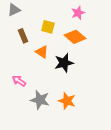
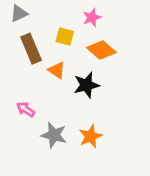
pink star: (78, 13) -> (92, 18), moved
brown rectangle: (23, 36) -> (31, 49), size x1.5
orange star: (67, 101) -> (90, 136), turned 30

